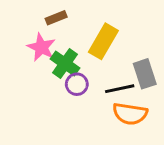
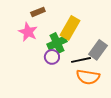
green cross: (65, 64) -> (57, 43), moved, turned 30
gray rectangle: (145, 74) -> (98, 50), turned 54

